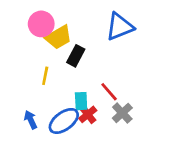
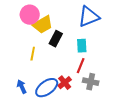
red line: (109, 92) -> (81, 66), turned 63
cyan rectangle: (81, 101) -> (82, 46), moved
gray cross: (122, 113) -> (91, 82), turned -35

